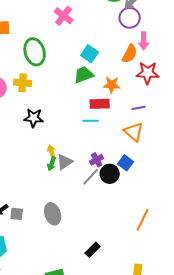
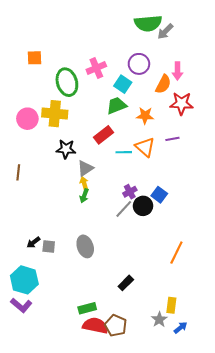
pink cross: (64, 16) -> (96, 68), moved, turned 30
purple circle: (130, 18) -> (139, 64), moved
yellow cross: (23, 83) -> (55, 114), size x1.4
red rectangle: (100, 104) -> (103, 135), moved, turned -36
orange triangle: (134, 132) -> (145, 147), moved
gray triangle: (65, 162) -> (85, 168), moved

